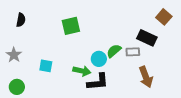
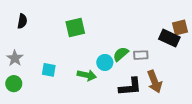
brown square: (164, 17) -> (180, 28), moved, turned 35
black rectangle: (147, 38) -> (169, 38), moved
black L-shape: (98, 82) -> (130, 87), moved
green circle: (17, 87) -> (14, 84), moved

